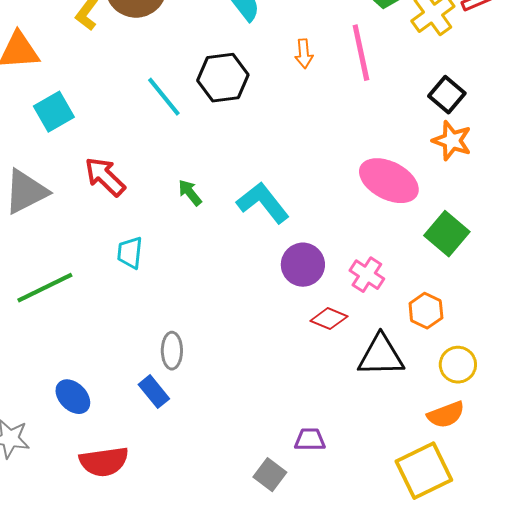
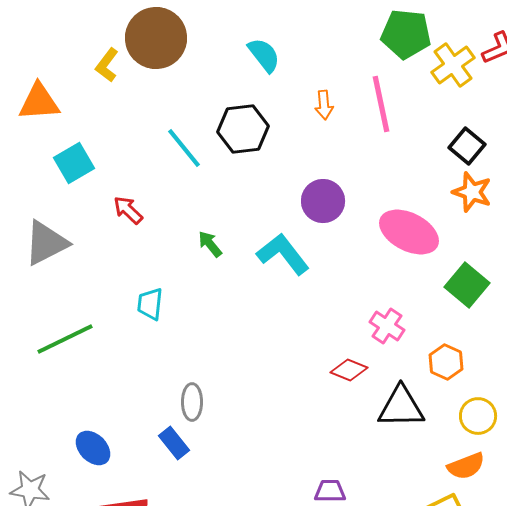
red arrow: (105, 177) -> (128, 210), moved, size x0.7
purple circle: (303, 265) -> (323, 201), moved

